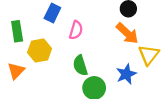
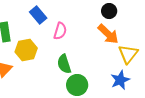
blue rectangle: (52, 13) -> (38, 15), turned -66
blue star: (126, 74) -> (120, 80), moved

